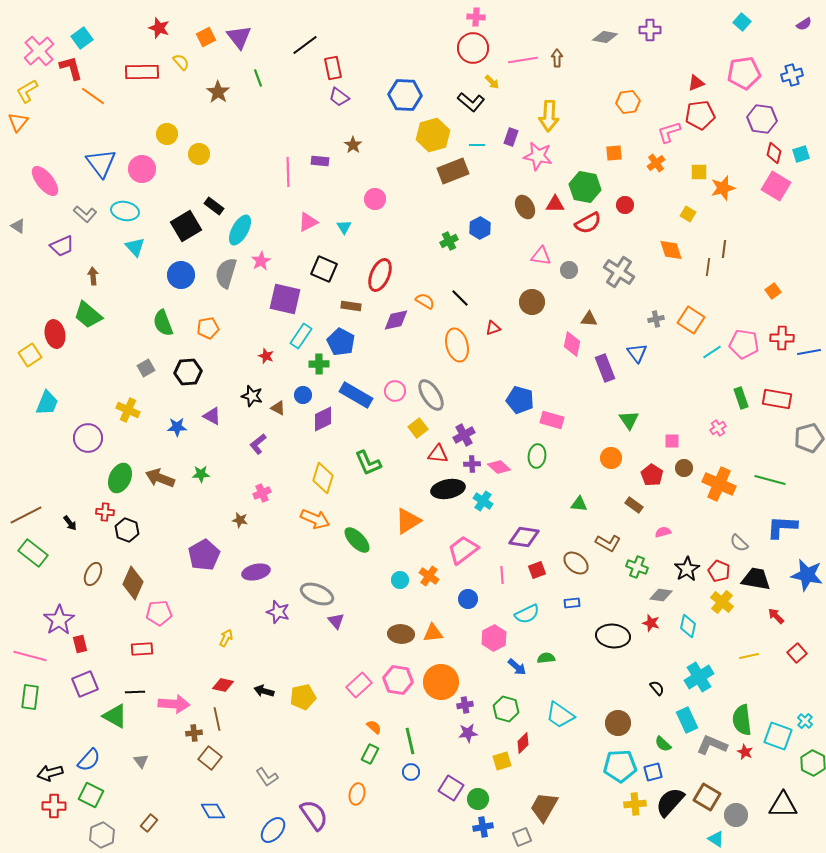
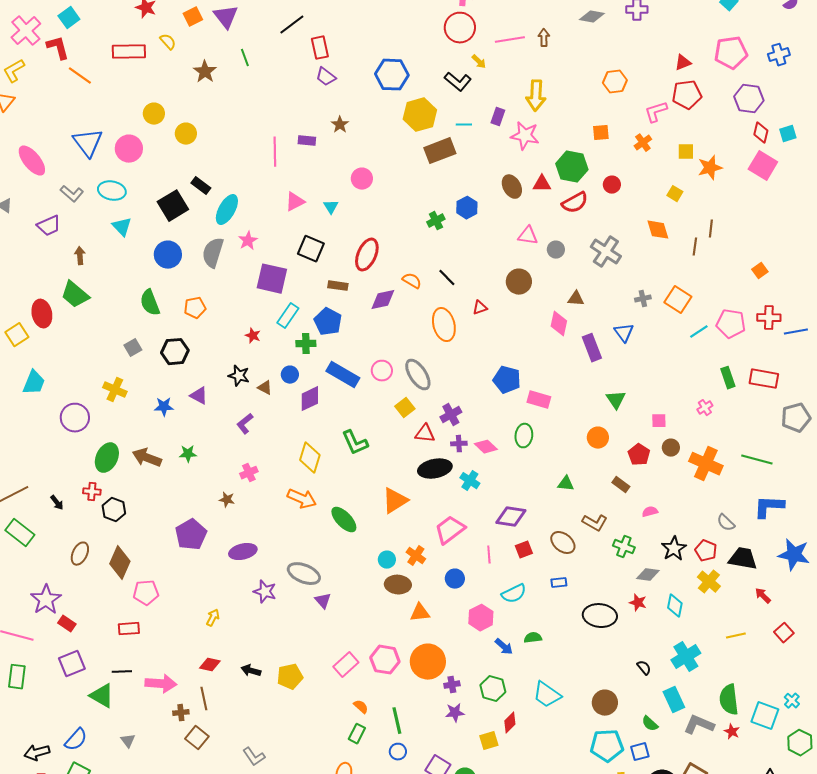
brown ellipse: (401, 634) -> (398, 585), moved
red rectangle: (80, 644) -> (67, 624), turned -42

